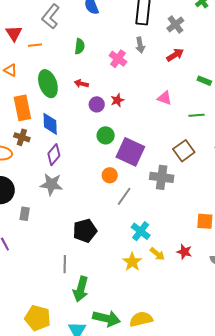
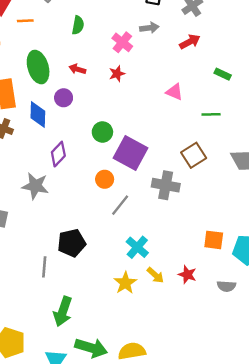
gray arrow: (140, 45) -> (149, 28), turned -91
red star: (117, 100) -> (117, 74), moved
purple circle: (97, 104) -> (64, 98), moved
purple diamond: (54, 155) -> (58, 154), moved
gray line: (65, 264) -> (44, 267), moved

